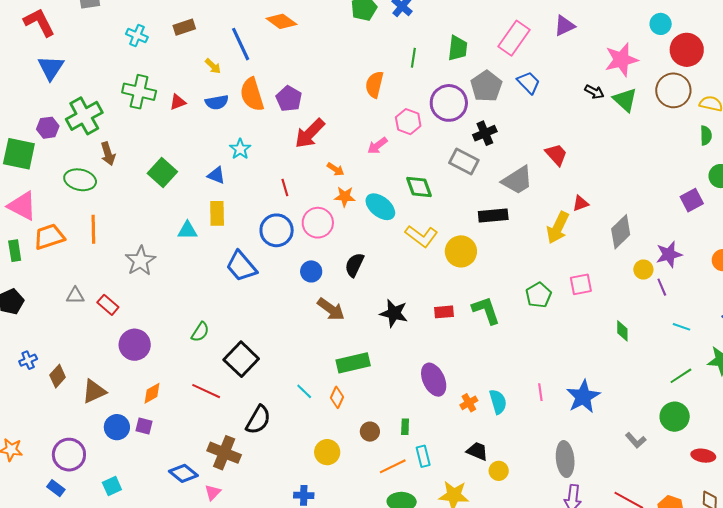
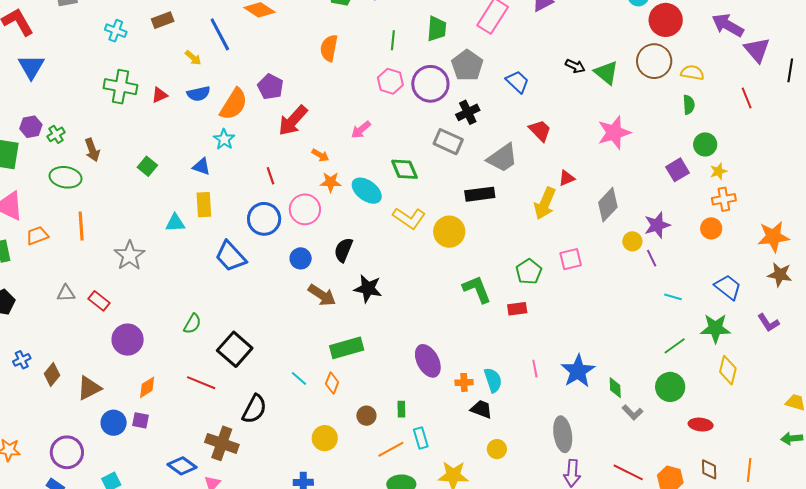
pink star: (621, 60) -> (614, 133), moved
blue trapezoid: (529, 83) -> (517, 82), moved
orange semicircle: (374, 84) -> (329, 48), moved
orange semicircle: (252, 94) -> (234, 104), moved, turned -128
green cross: (84, 116) -> (56, 134), moved, size x0.5
pink hexagon: (408, 122) -> (390, 81), moved
green square: (162, 173) -> (147, 166), size x0.7
orange trapezoid: (49, 237) -> (37, 236), size x0.7
red rectangle: (444, 312) -> (517, 309), moved
black star: (394, 313) -> (368, 289), moved
green diamond: (622, 331) -> (615, 388), moved
orange cross: (469, 403) -> (464, 382), turned 30
black trapezoid: (477, 451) -> (481, 409), moved

